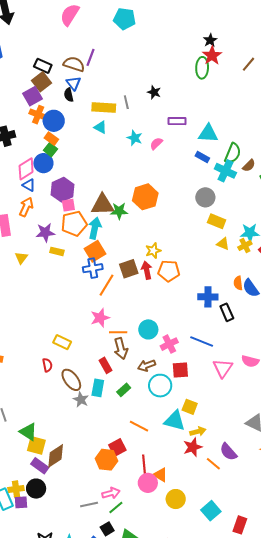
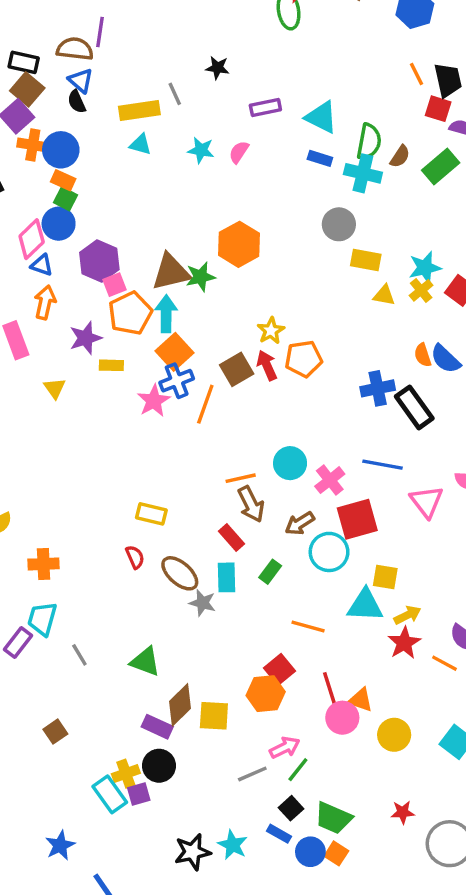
cyan triangle: (208, 133) -> (321, 117), turned 35
black rectangle: (227, 312) -> (414, 407), size x1.4
pink star: (100, 318) -> (154, 401), moved
red square: (180, 370) -> (357, 519), size x1.4
green triangle: (28, 432) -> (145, 662), moved
yellow square: (36, 445) -> (214, 716), moved

